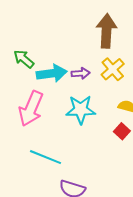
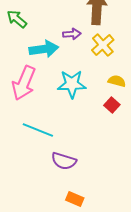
green arrow: (24, 59) -> (17, 19), moved
purple arrow: (81, 73) -> (72, 34), moved

